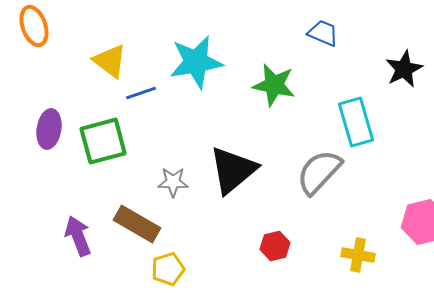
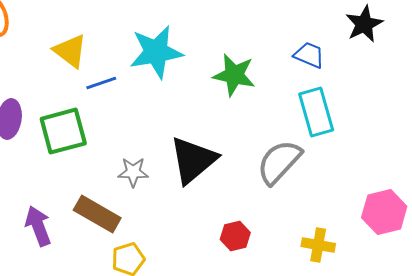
blue trapezoid: (323, 33) -> (309, 55), moved
black star: (404, 69) -> (364, 24), moved

